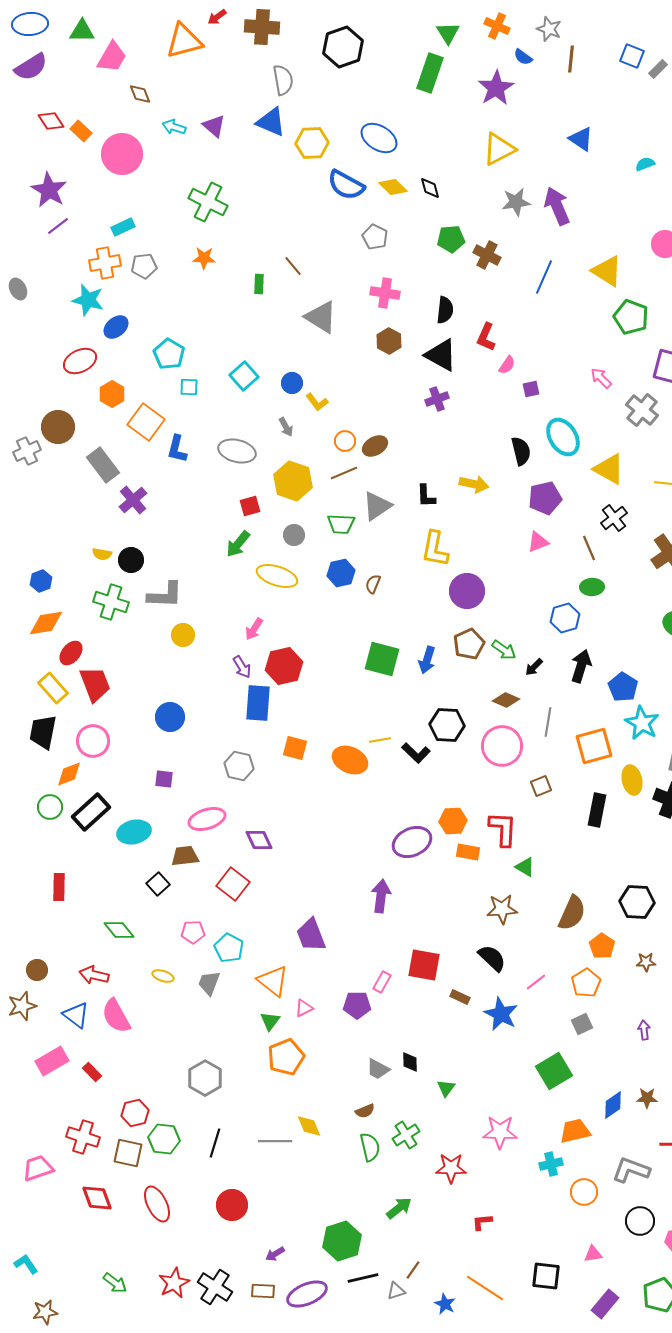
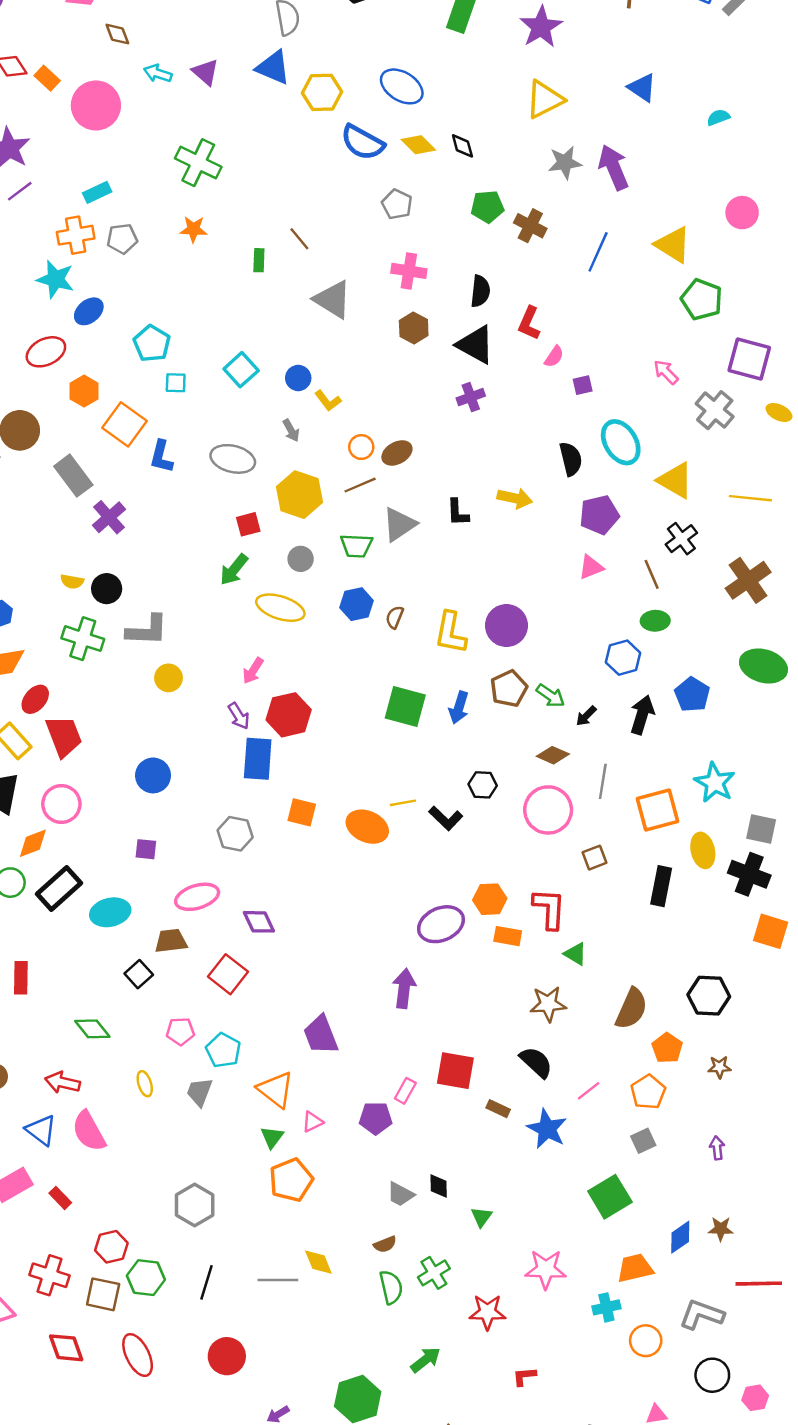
yellow L-shape: (435, 549) -> (451, 633), moved
blue pentagon: (623, 687) -> (692, 695), moved
black hexagon: (447, 725) -> (483, 785), size x0.7
yellow ellipse: (163, 976) -> (145, 1084), turned 55

